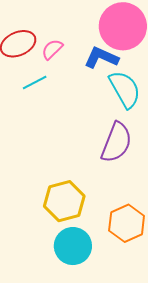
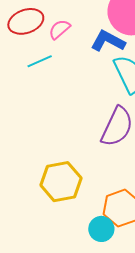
cyan circle: (73, 246) -> (101, 229), moved, size x0.7

